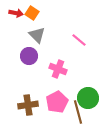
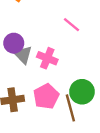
gray triangle: (37, 35) -> (23, 55), moved

